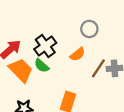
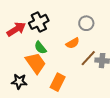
black cross: (45, 46) -> (39, 22), moved
orange trapezoid: (21, 70) -> (36, 63), moved

